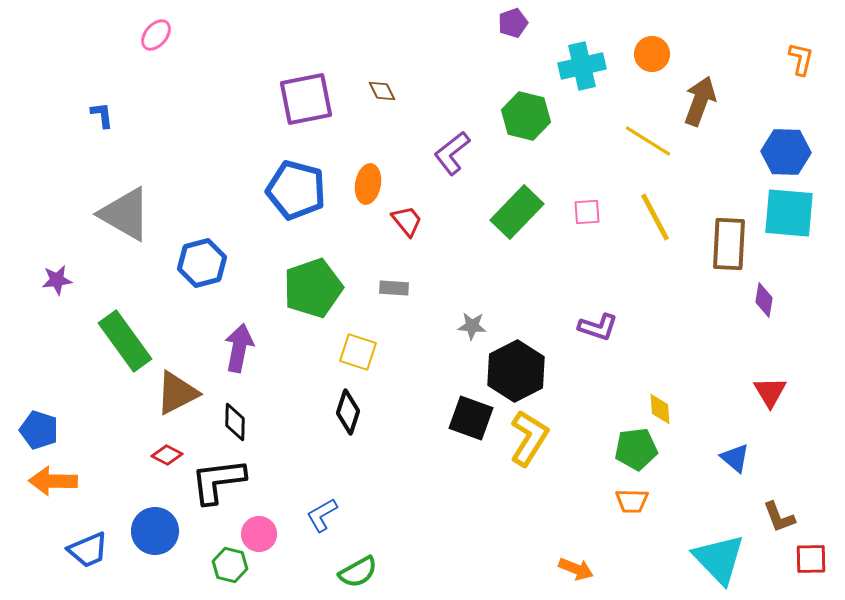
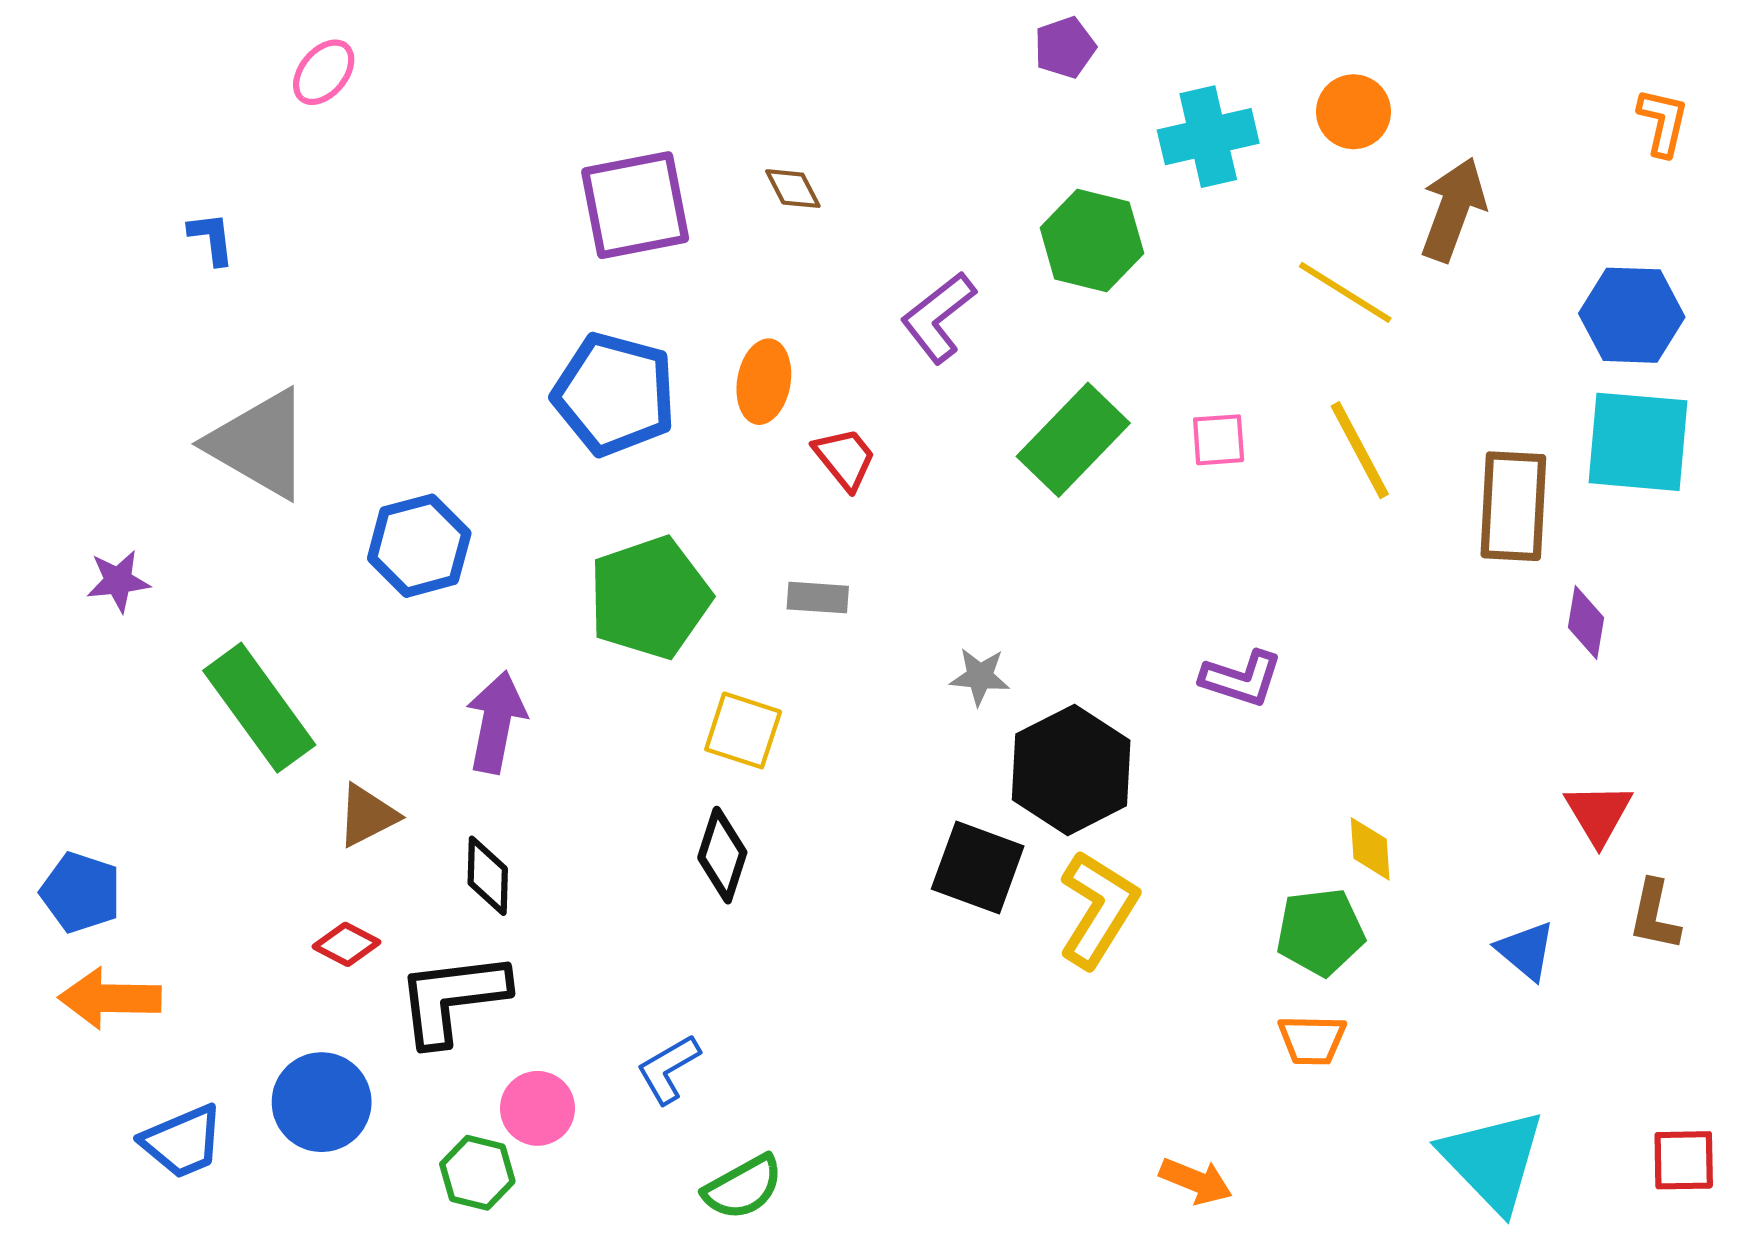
brown triangle: (177, 393) -> (367, 816), size x0.7
brown L-shape: (779, 517) -> (1655, 915), moved, turned 33

